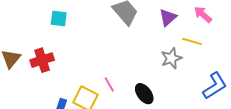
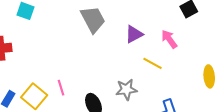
gray star: (171, 58) -> (126, 90), moved

